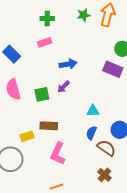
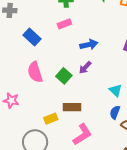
green square: (42, 94) -> (64, 76), turned -35
cyan triangle: (93, 111) -> (116, 90), turned 48
pink L-shape: (58, 154) -> (82, 134), turned -145

